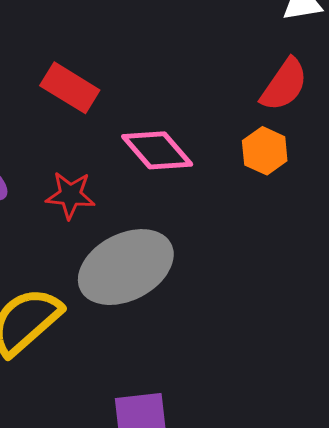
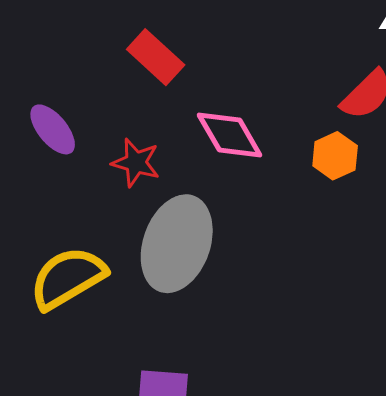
gray ellipse: (126, 267) -> (177, 244), turned -54

